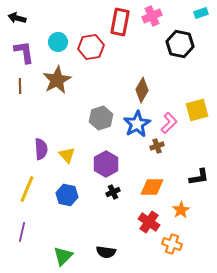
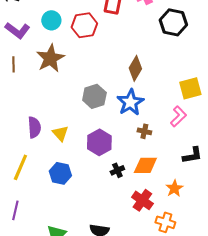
purple L-shape: (24, 52) -> (17, 30), turned 135
pink L-shape: (169, 123) -> (178, 116), moved
brown cross: (157, 146) -> (144, 131), moved, turned 32
black cross: (113, 192) -> (117, 170), moved

